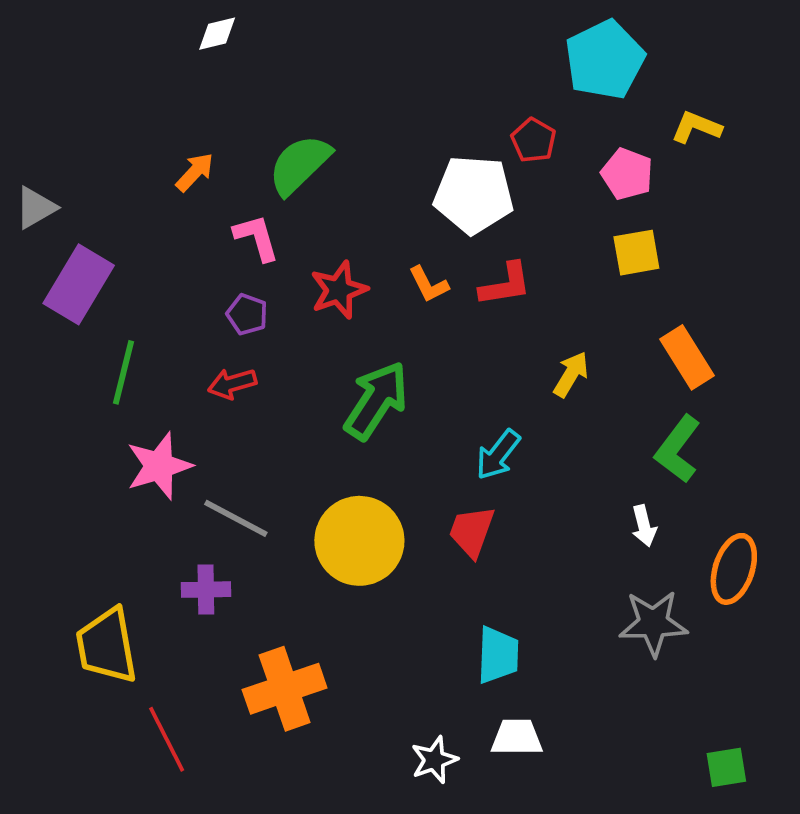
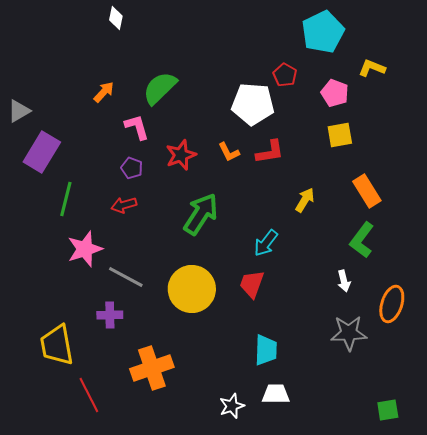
white diamond: (217, 34) -> (116, 18), turned -65

